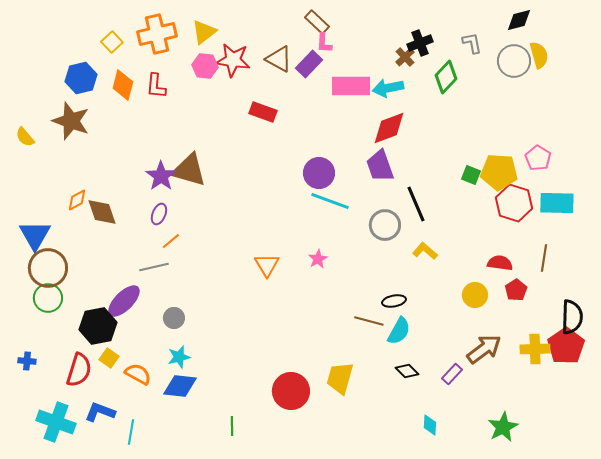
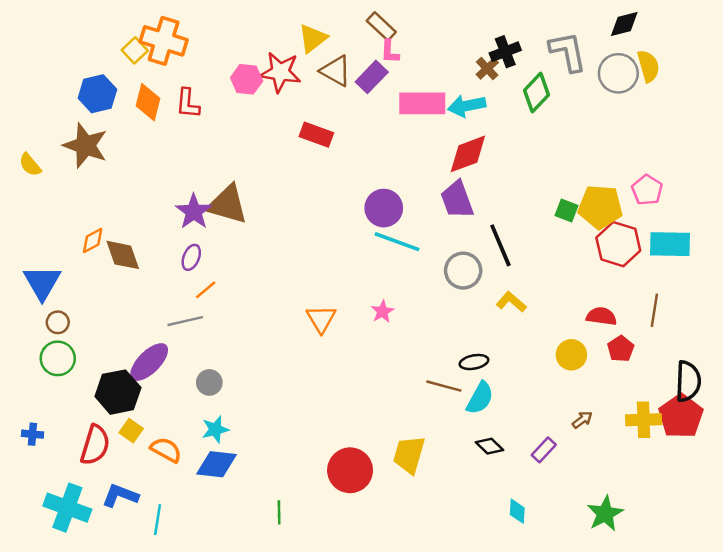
yellow triangle: (204, 32) -> (313, 38), moved
orange cross: (157, 34) -> (164, 41), moved, turned 30
gray L-shape: (472, 43) -> (568, 52), size x1.6
brown circle: (48, 268) -> (58, 322), size x0.5
brown arrow: (484, 349) -> (582, 420), size x0.5

